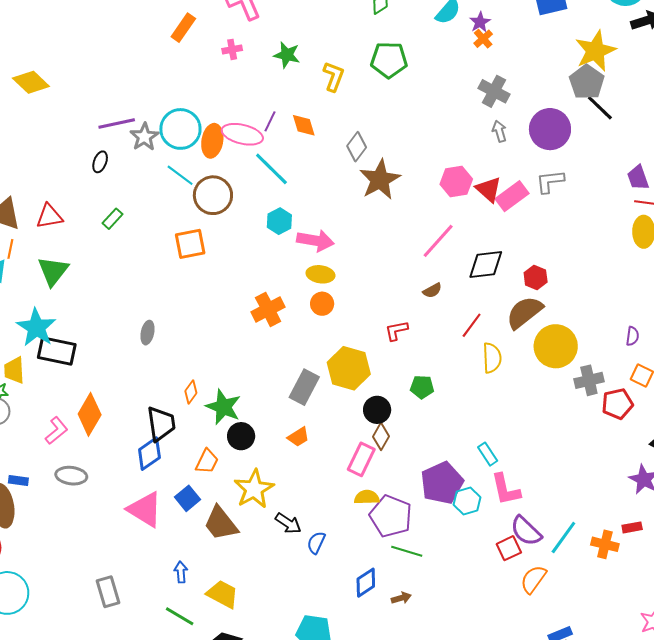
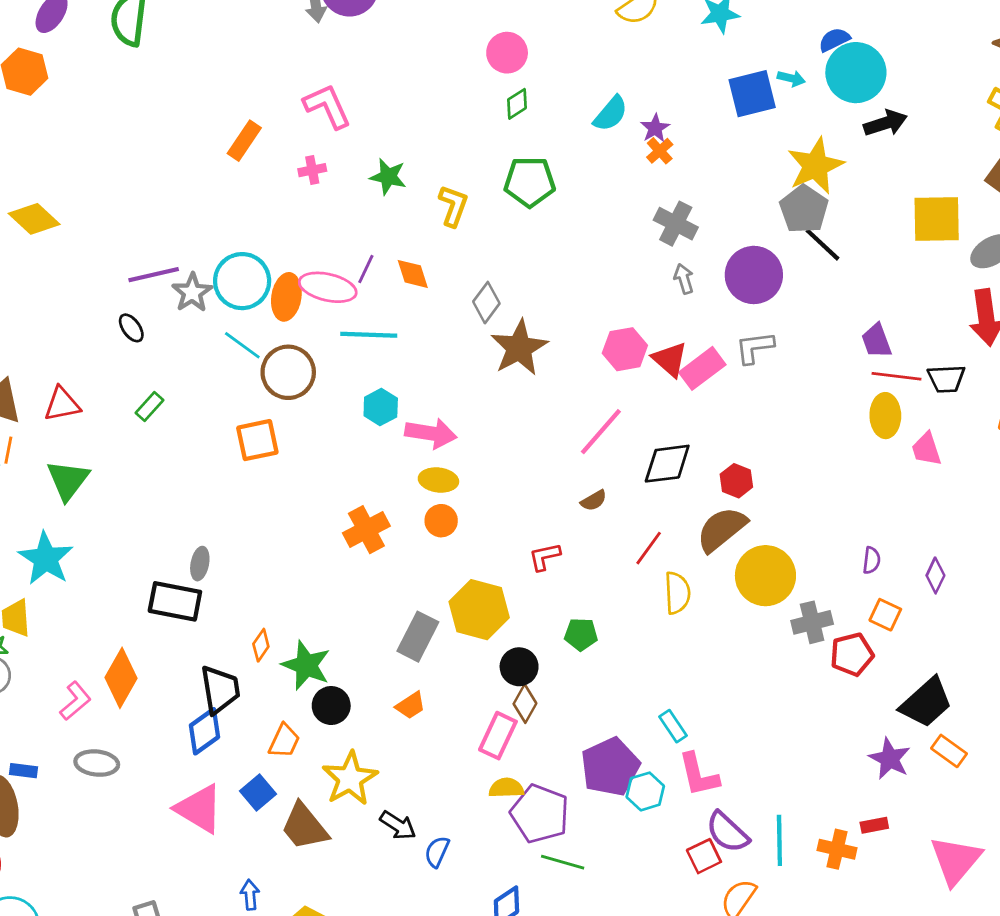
black ellipse: (100, 162) -> (131, 328), turned -55
cyan line: (271, 169) -> (369, 335), turned -42
black rectangle: (57, 351) -> (175, 601), moved
cyan line: (563, 537) -> (779, 840), turned -36

